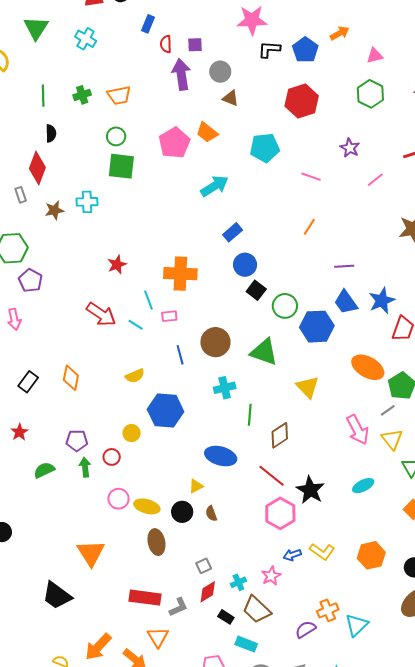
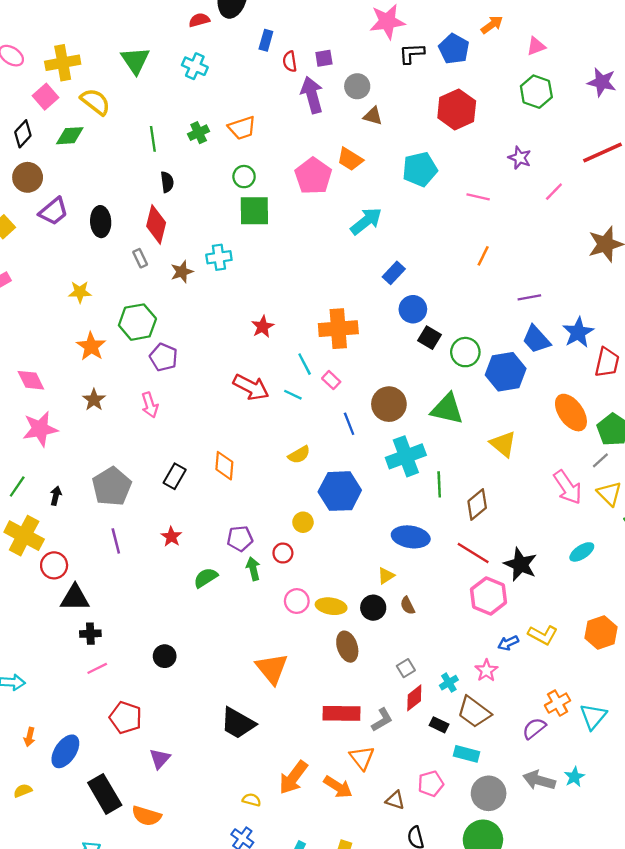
pink rectangle: (169, 316) -> (331, 380), turned 56
orange ellipse: (368, 367) -> (571, 413), turned 32
cyan cross: (225, 388) -> (406, 456), size x1.5

